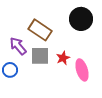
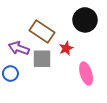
purple arrow: (18, 46) -> (19, 48), turned -30
red star: (63, 58) -> (66, 48), moved

